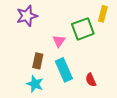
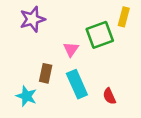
cyan star: (35, 84) -> (26, 96), moved

